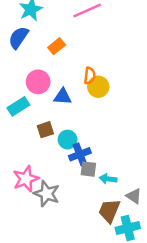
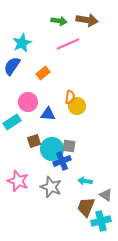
cyan circle: (68, 140) -> (52, 149), size x1.5
gray square: (88, 169) -> (69, 146), moved
pink star: (26, 179) -> (18, 181), turned -30
gray star: (47, 194) -> (51, 187), moved

